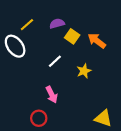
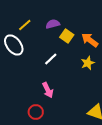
yellow star: (84, 71) -> (88, 63), moved

